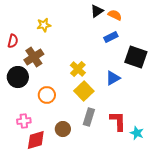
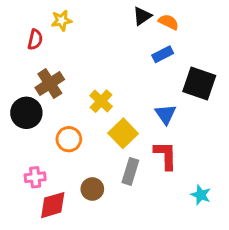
yellow star: (44, 25) -> (62, 20), moved
red semicircle: (13, 41) -> (35, 40), moved
yellow cross: (78, 69) -> (101, 101), moved
blue triangle: (113, 78) -> (166, 114), turned -35
red L-shape: (118, 121) -> (166, 155), moved

